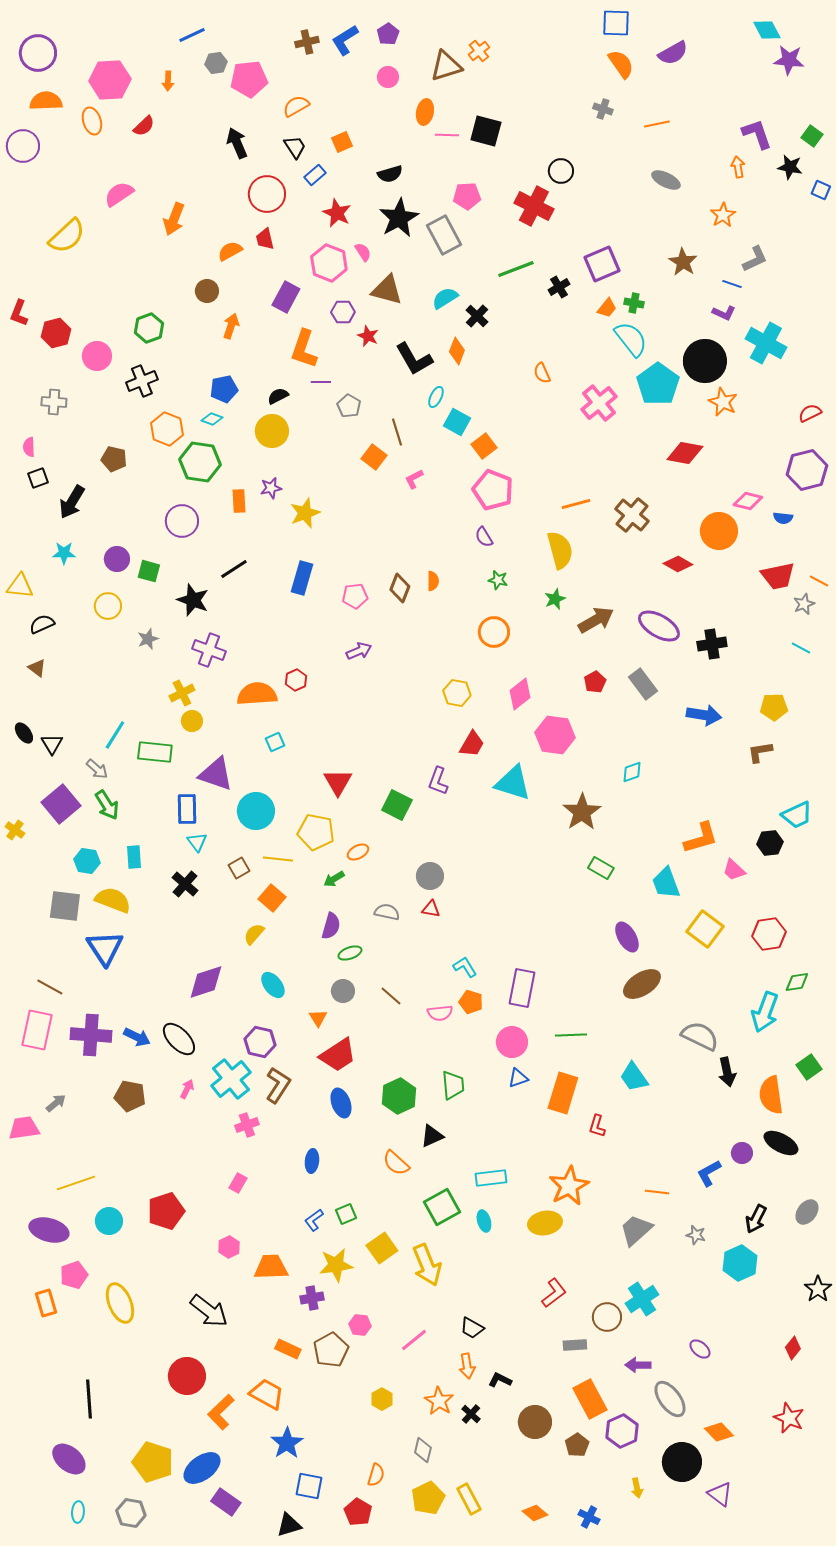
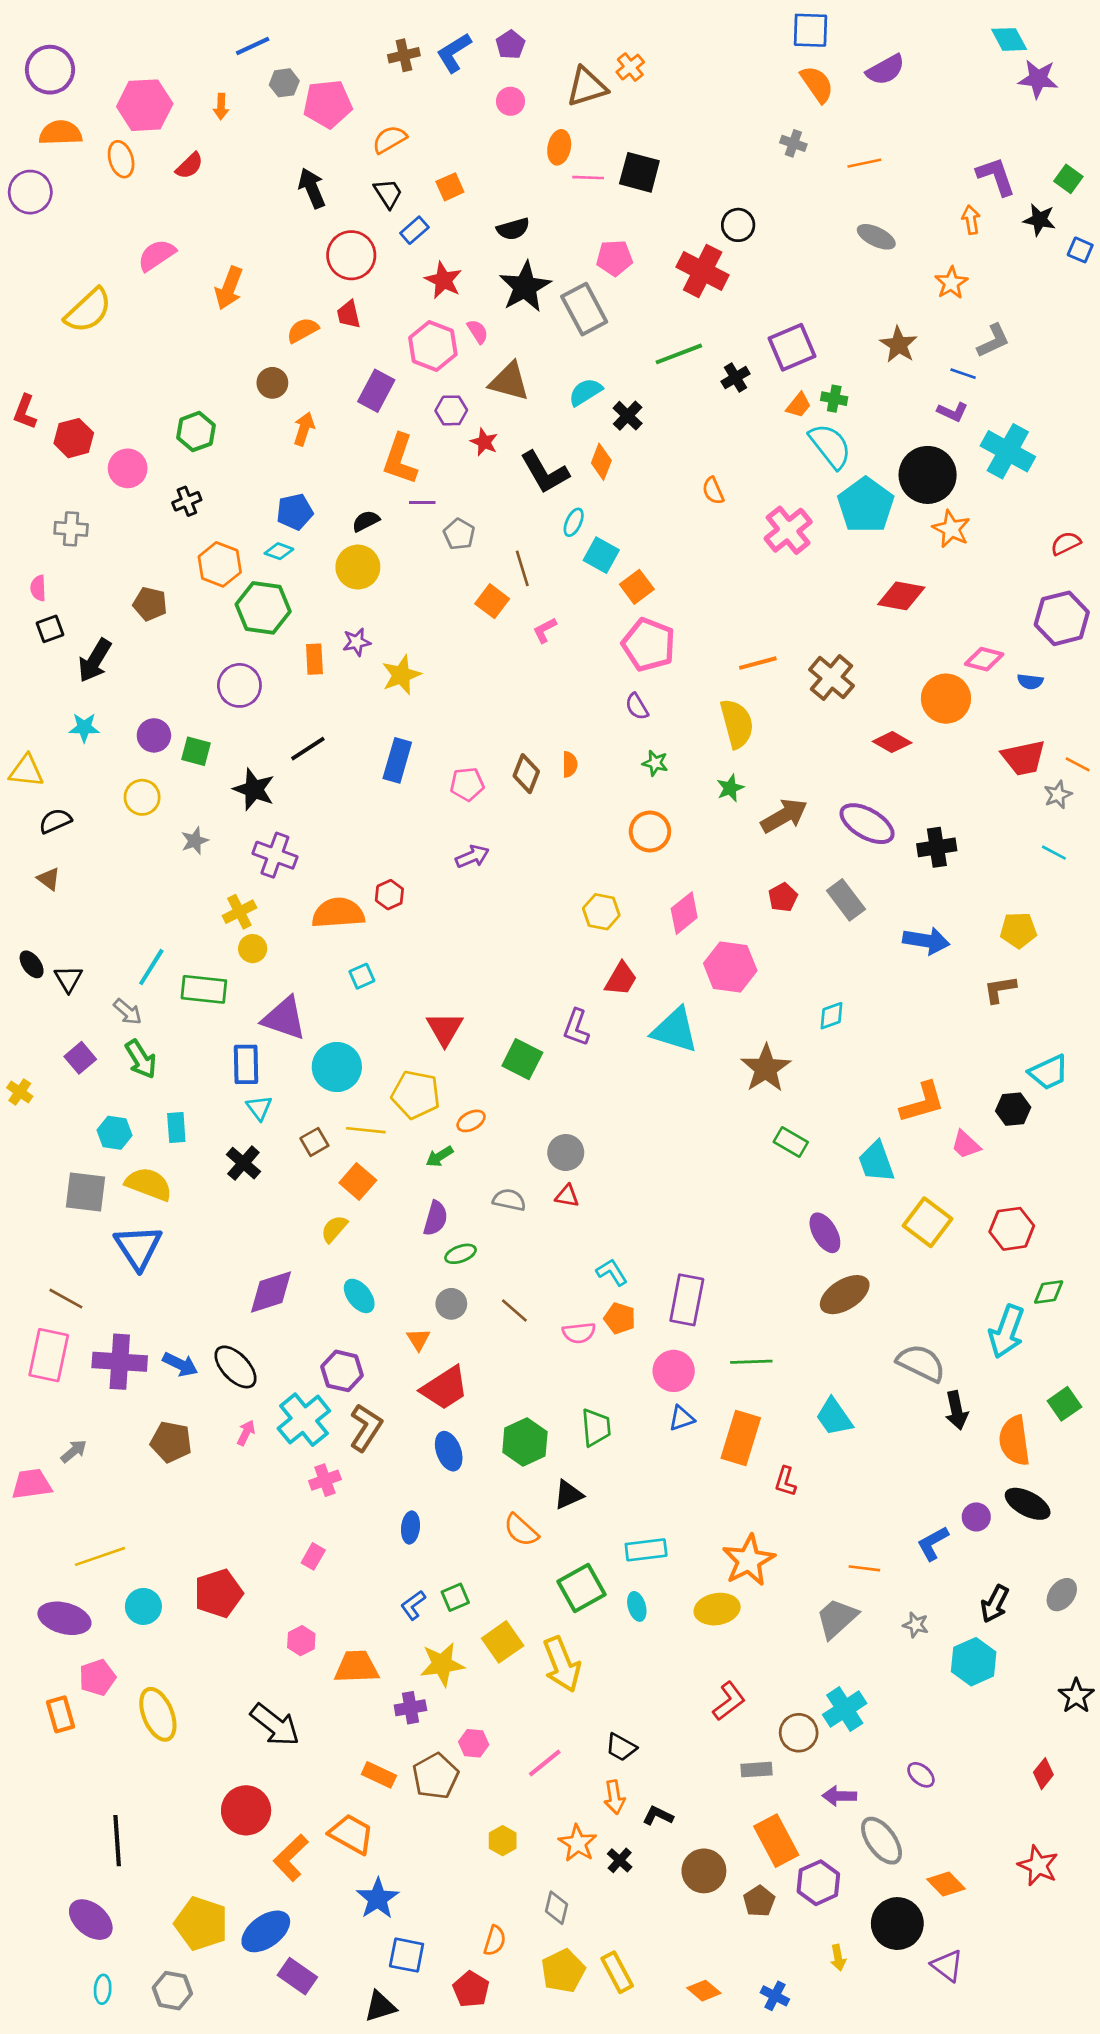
black cross: (142, 381) -> (187, 501), size x0.7
purple square: (61, 804) -> (80, 1058), size x0.6

